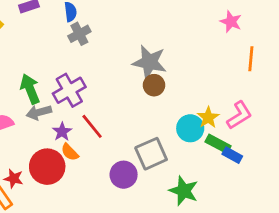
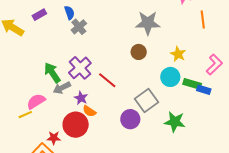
gray star: (149, 62) -> (148, 23), moved
pink L-shape: (239, 115) -> (214, 65), moved
yellow star: (208, 118) -> (178, 54), moved
red line: (92, 126) -> (107, 80), moved

